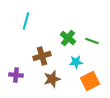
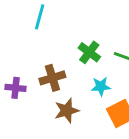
cyan line: (26, 21) -> (40, 17), moved
purple cross: (16, 75) -> (16, 88), moved

